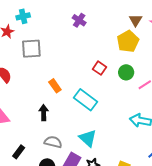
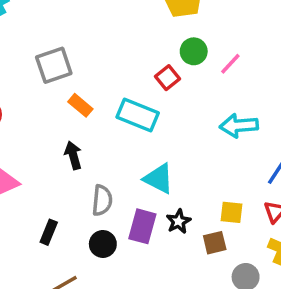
gray square: (31, 49) -> (54, 65), moved
red square: (99, 68) -> (168, 78), moved, turned 32
gray semicircle: (53, 142) -> (102, 200), turned 96

